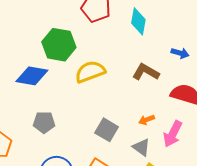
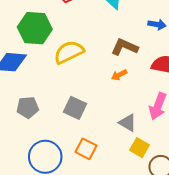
orange arrow: (147, 120) -> (119, 75), moved
gray square: (107, 130) -> (75, 108), moved

